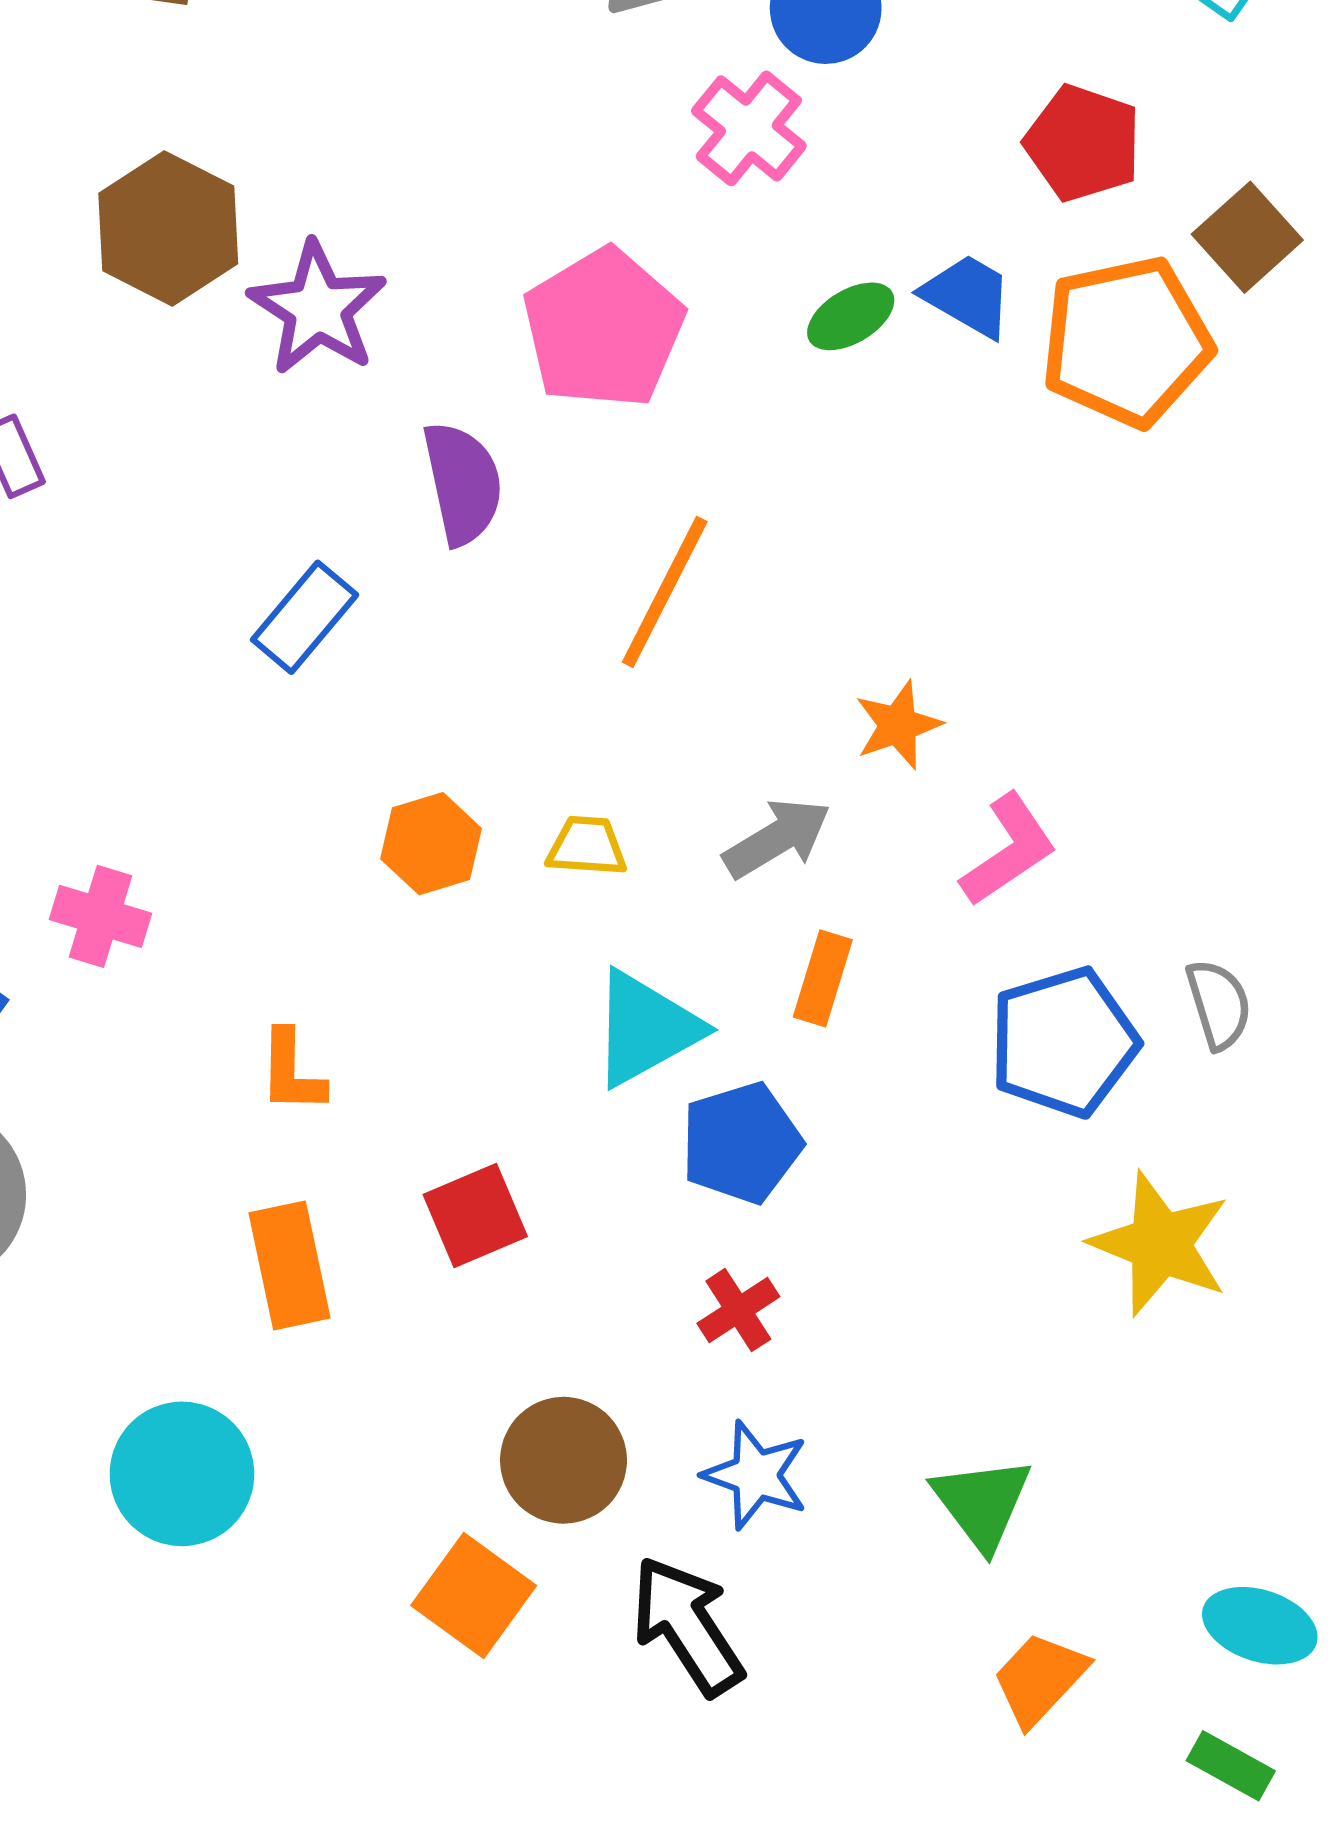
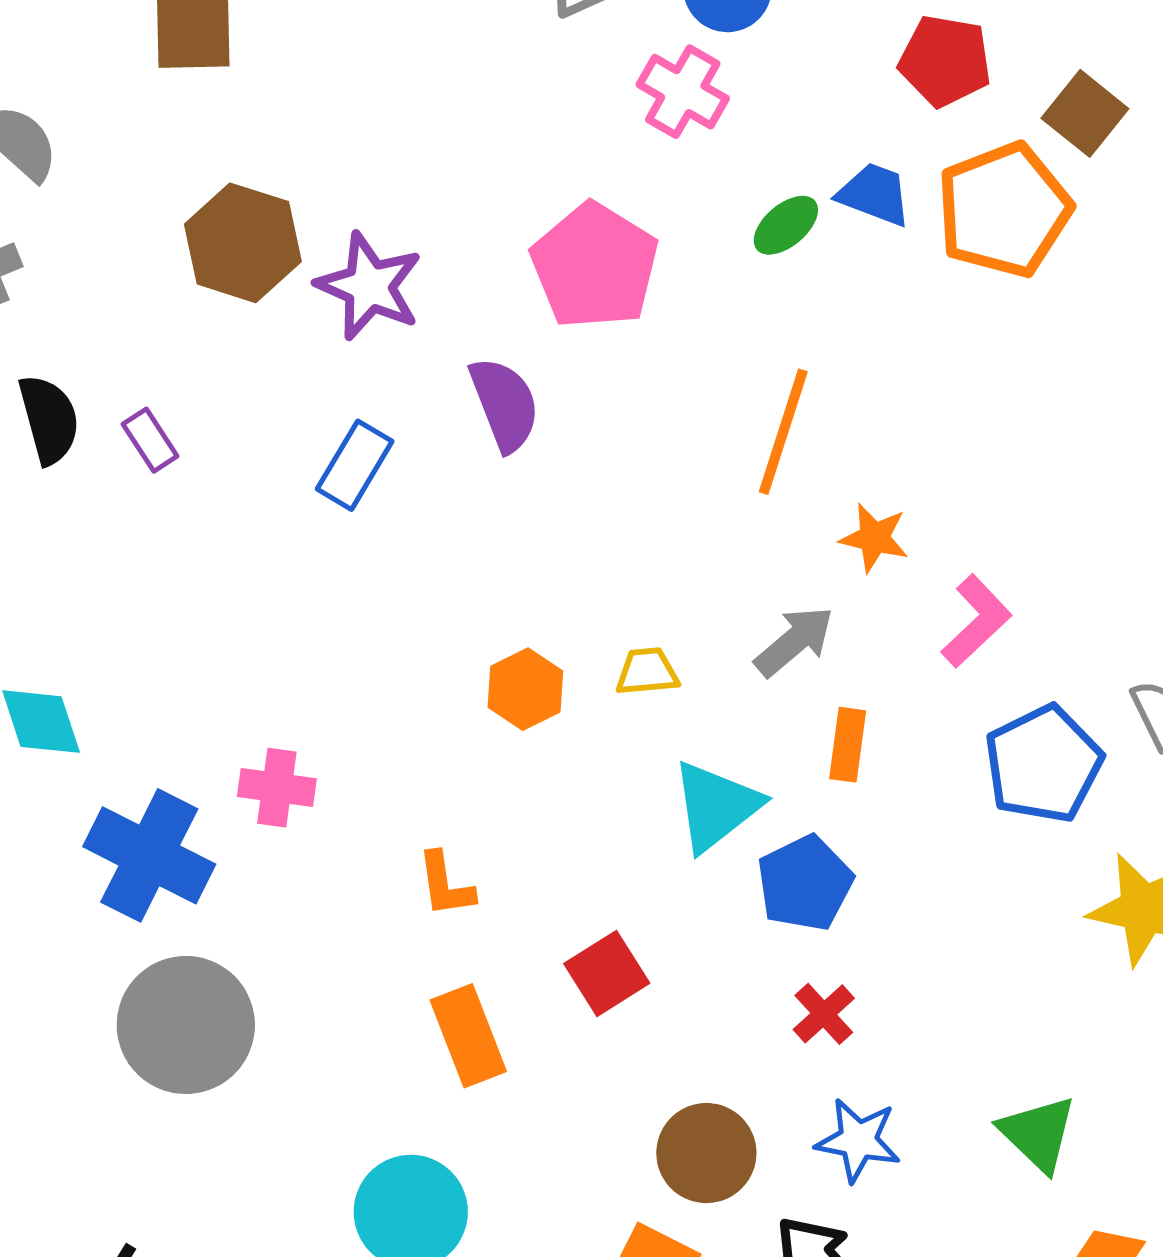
orange line: (665, 592) -> (783, 432), moved
blue rectangle: (305, 617) -> (355, 465), moved
orange star: (898, 725) -> (874, 538), turned -30

